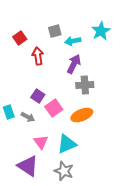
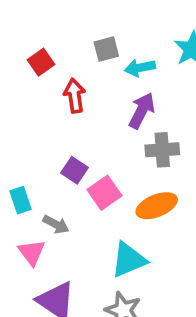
gray arrow: (28, 117) -> (56, 224), moved
pink triangle: (41, 142) -> (32, 252), moved

